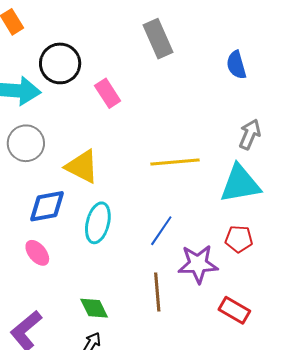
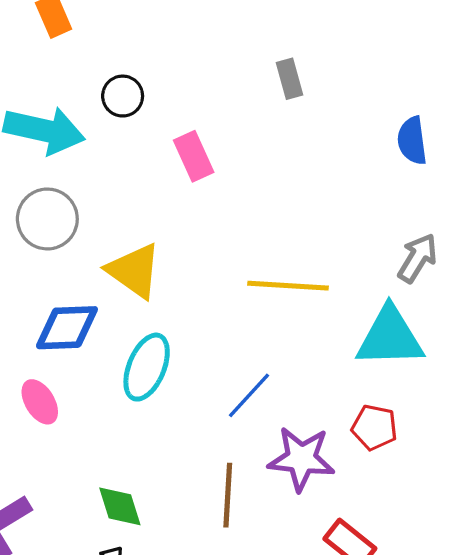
gray rectangle: (158, 39) -> (290, 79), size x0.6
black circle: (60, 63) -> (123, 96), size x0.6

